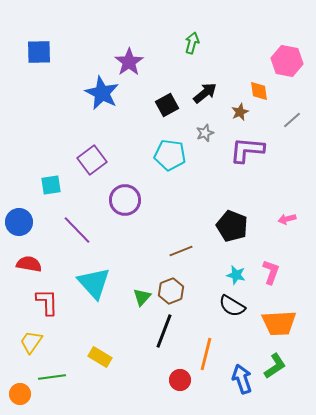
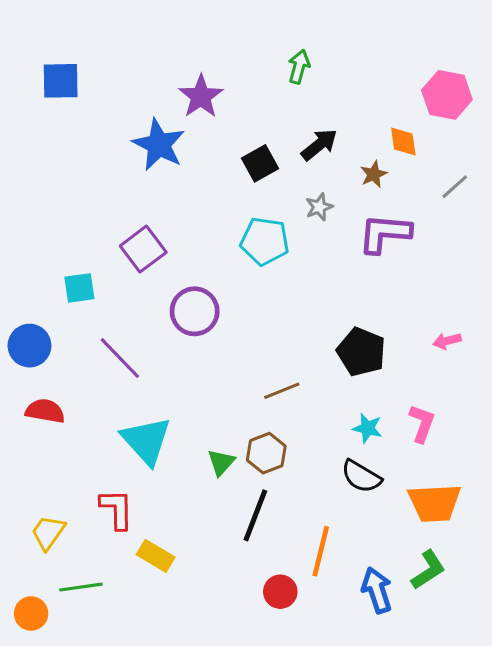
red L-shape: (47, 302) -> (117, 509), moved

